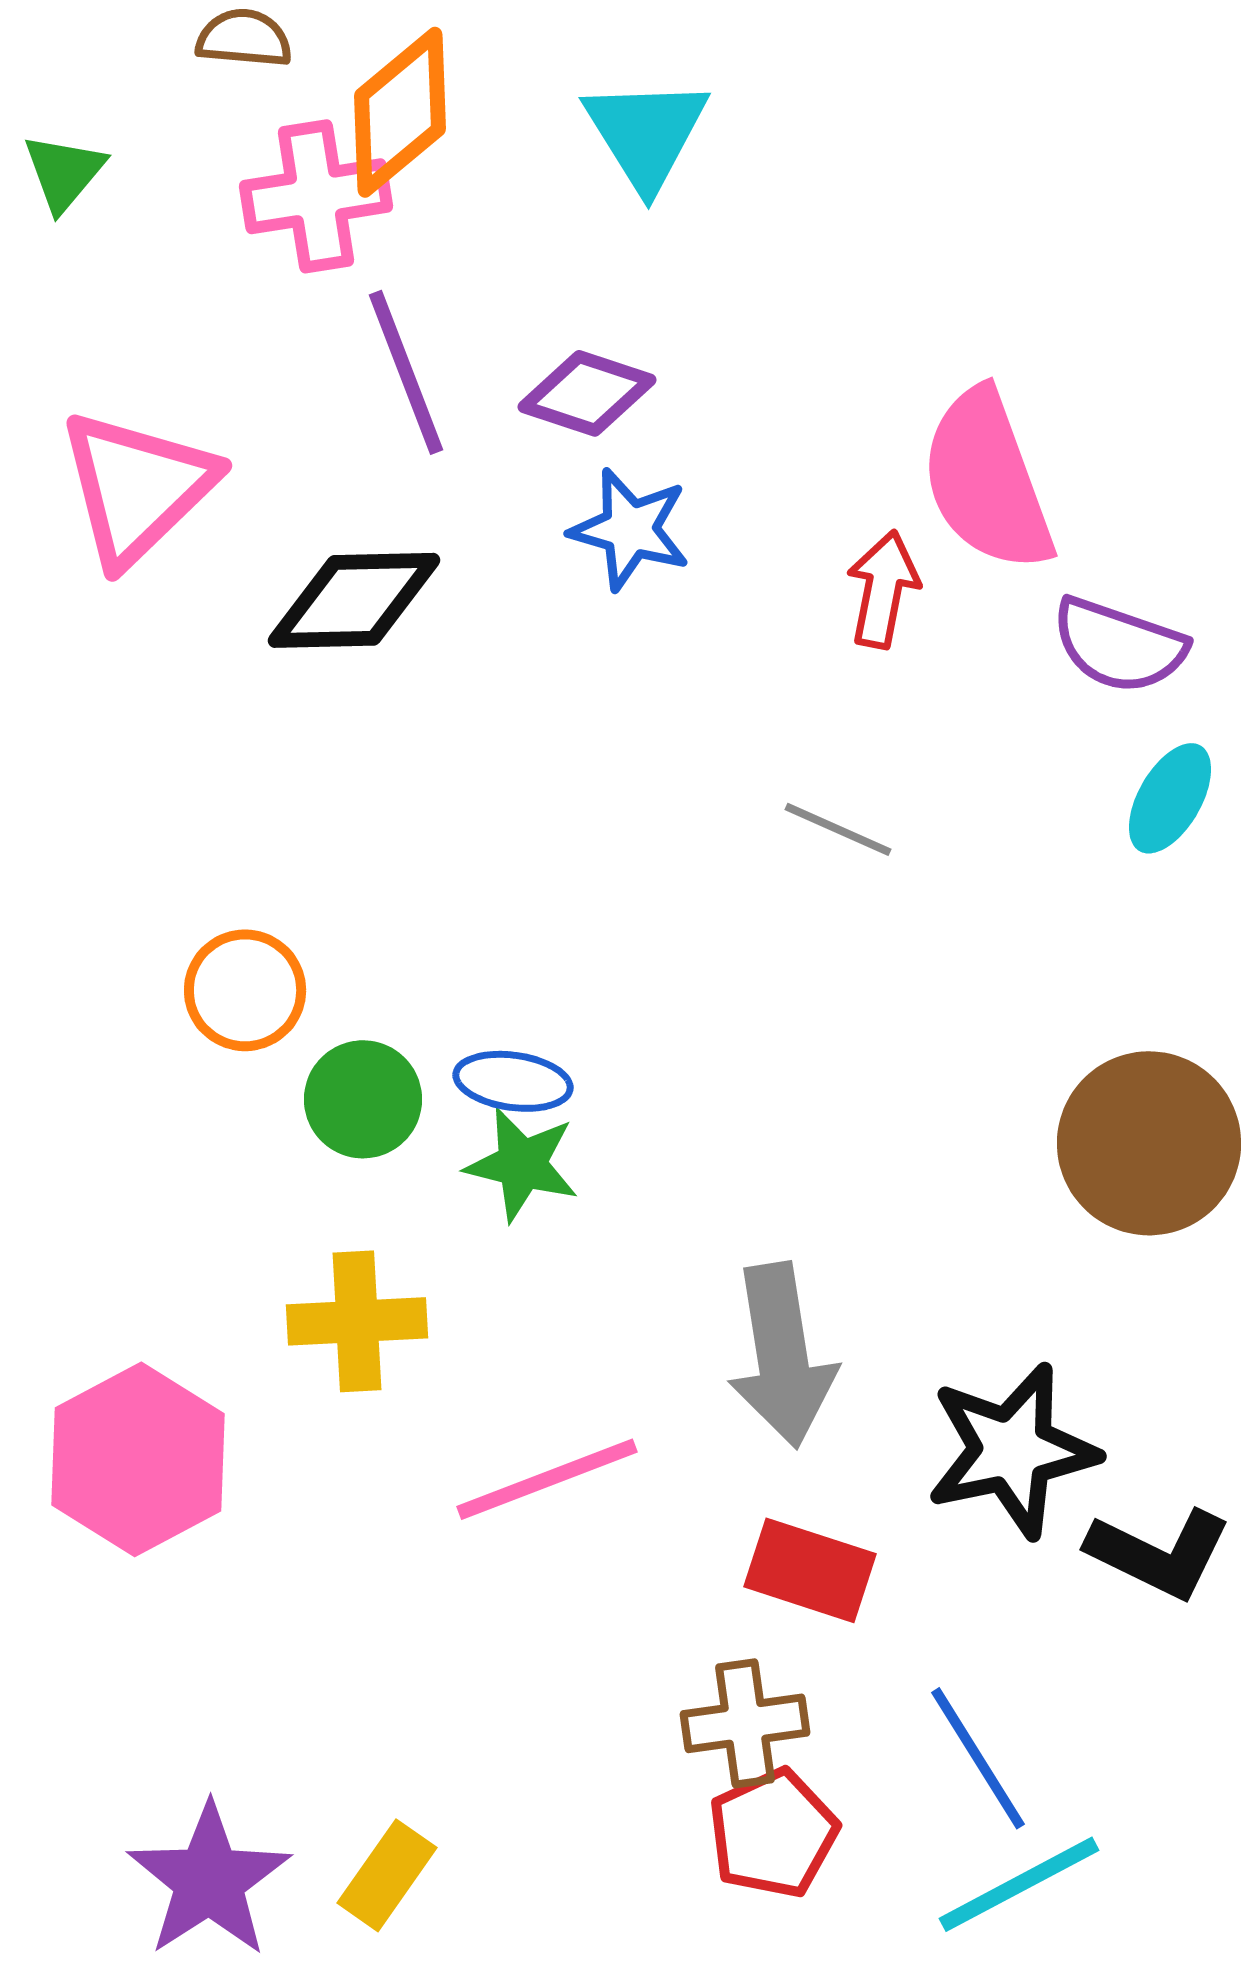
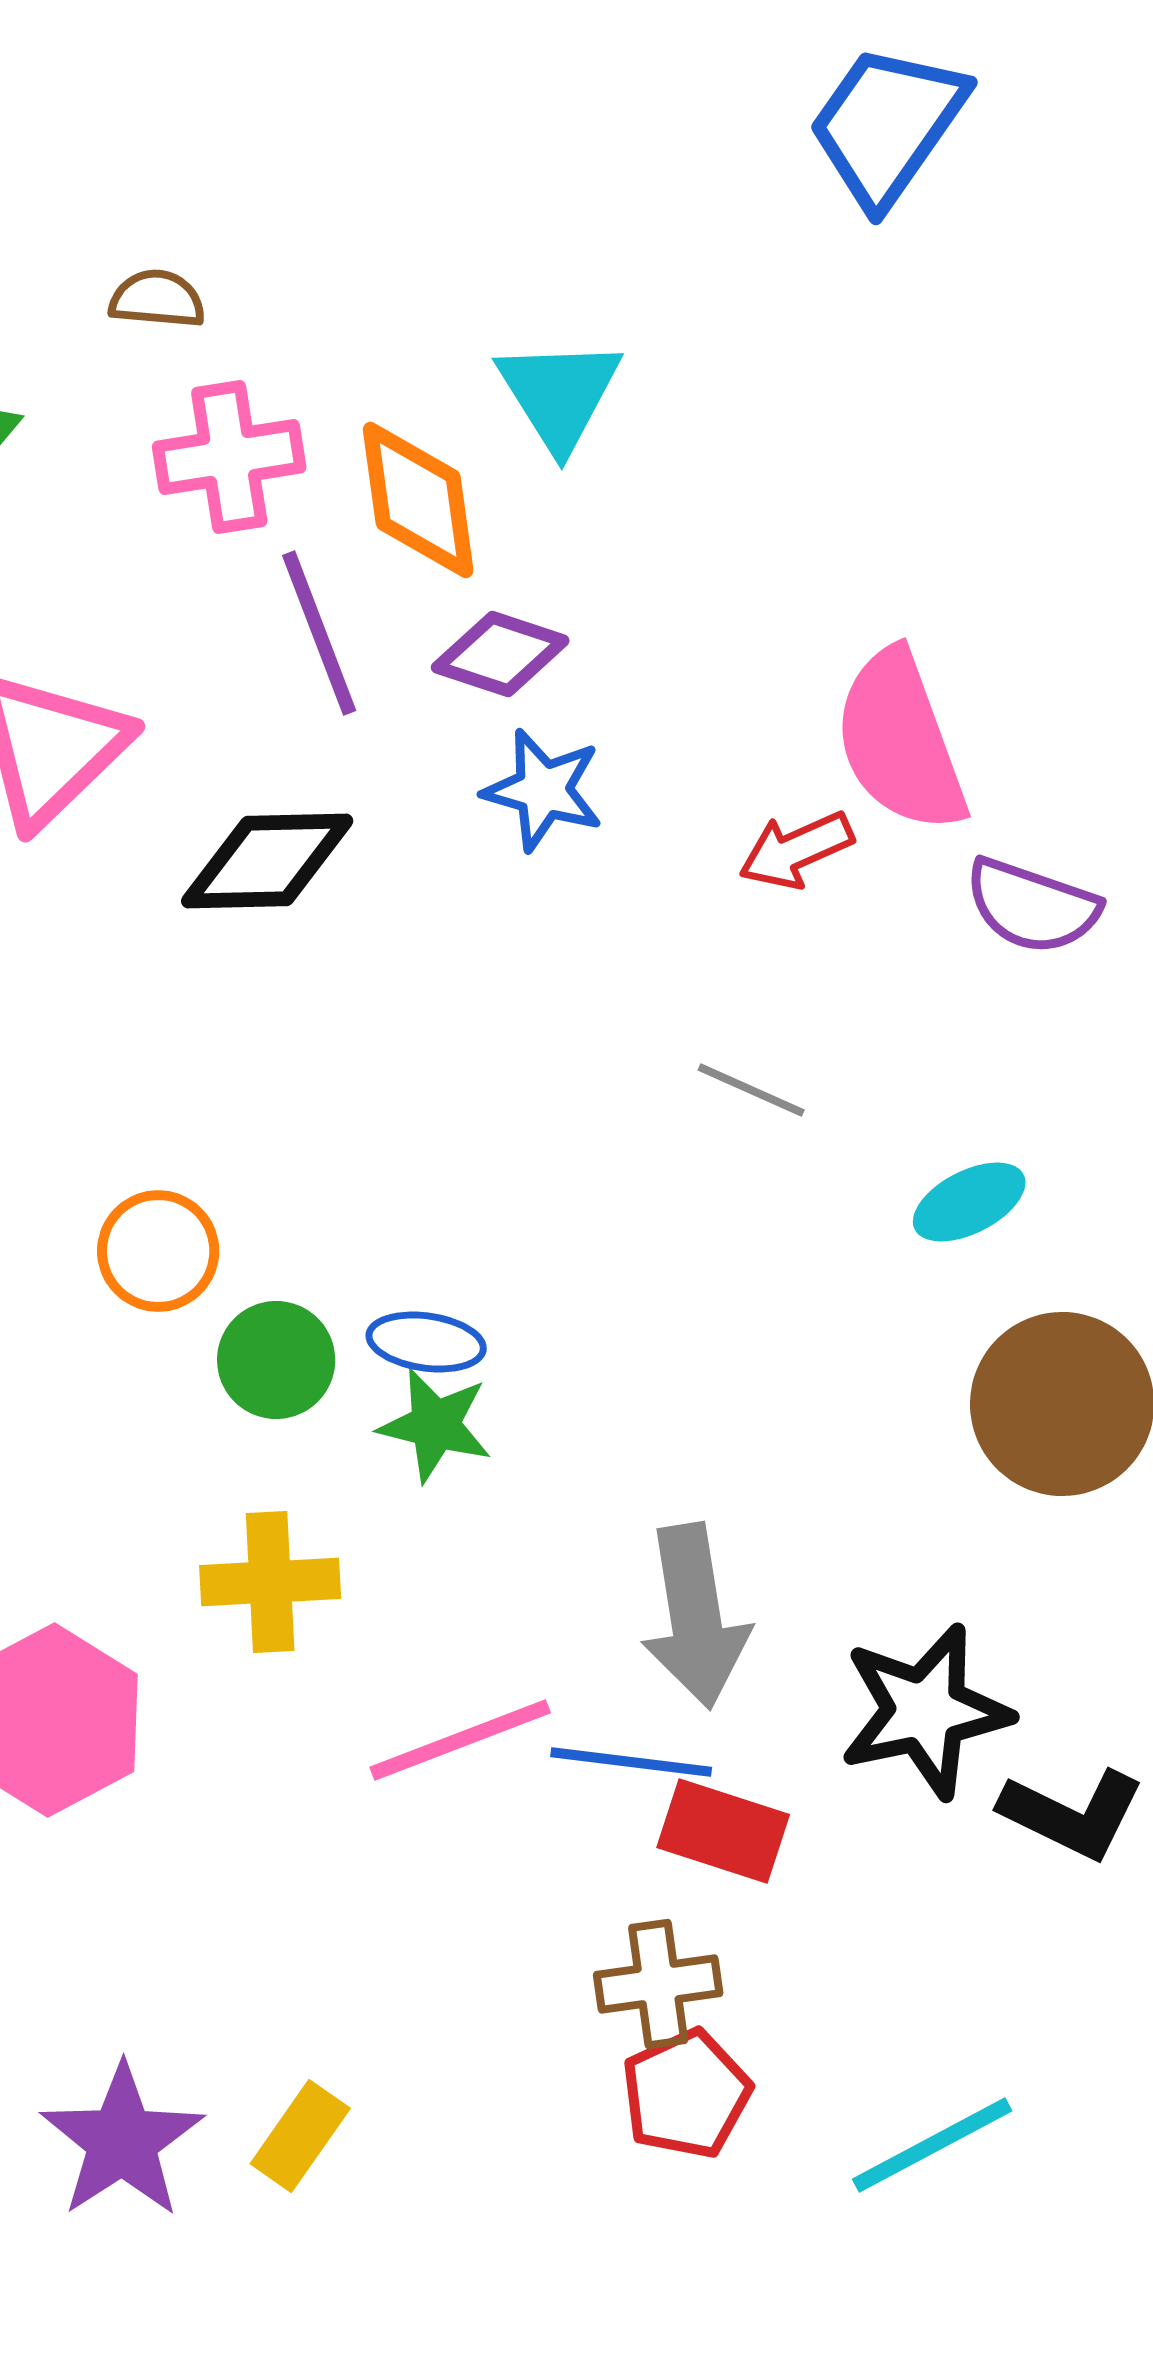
orange diamond: (400, 112) -> (418, 500), moved, turned -58
red arrow: (883, 589) -> (796, 850), turned -125
cyan ellipse: (1170, 798) -> (969, 1202), moved, turned 33
blue line: (978, 1758) -> (631, 1762), moved, turned -51

